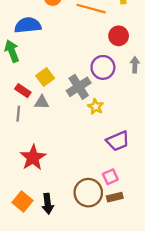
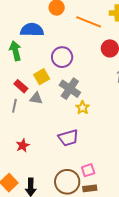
purple circle: (103, 67) -> (62, 57), moved
gray cross: (79, 87) -> (70, 89), turned -30
purple trapezoid: (118, 141) -> (68, 138), moved
red star: (33, 158) -> (23, 145), size x0.6

